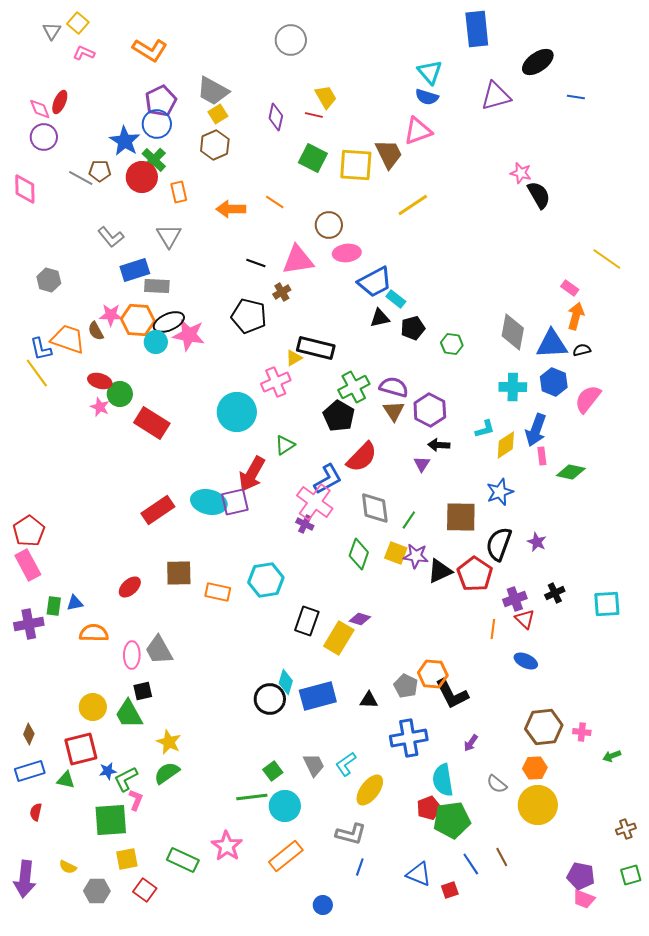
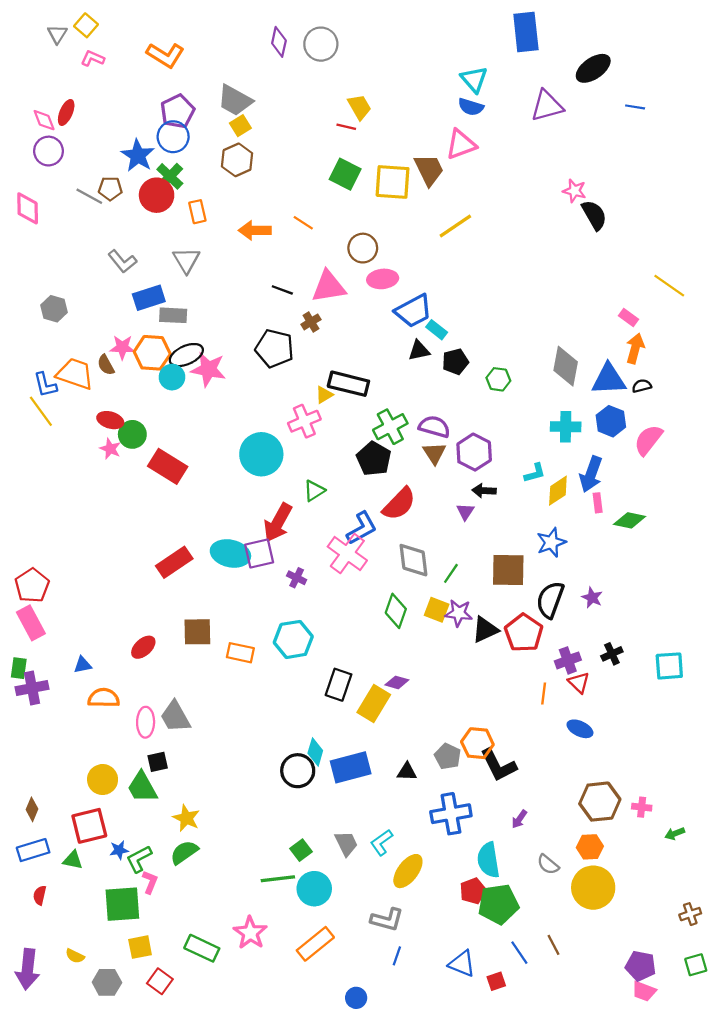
purple diamond: (276, 117) -> (279, 42), moved
purple cross: (305, 524) -> (297, 578), moved
green rectangle: (54, 606) -> (19, 668), moved

